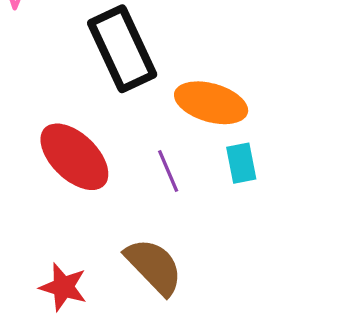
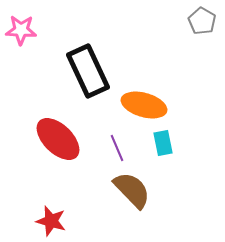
brown semicircle: (154, 266) -> (132, 190), moved

